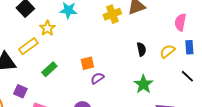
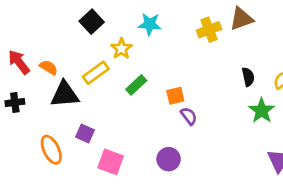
green rectangle: (49, 69) -> (136, 85), moved
purple semicircle: (97, 78) -> (189, 116), turned 88
green star: (143, 84) -> (262, 111), moved

